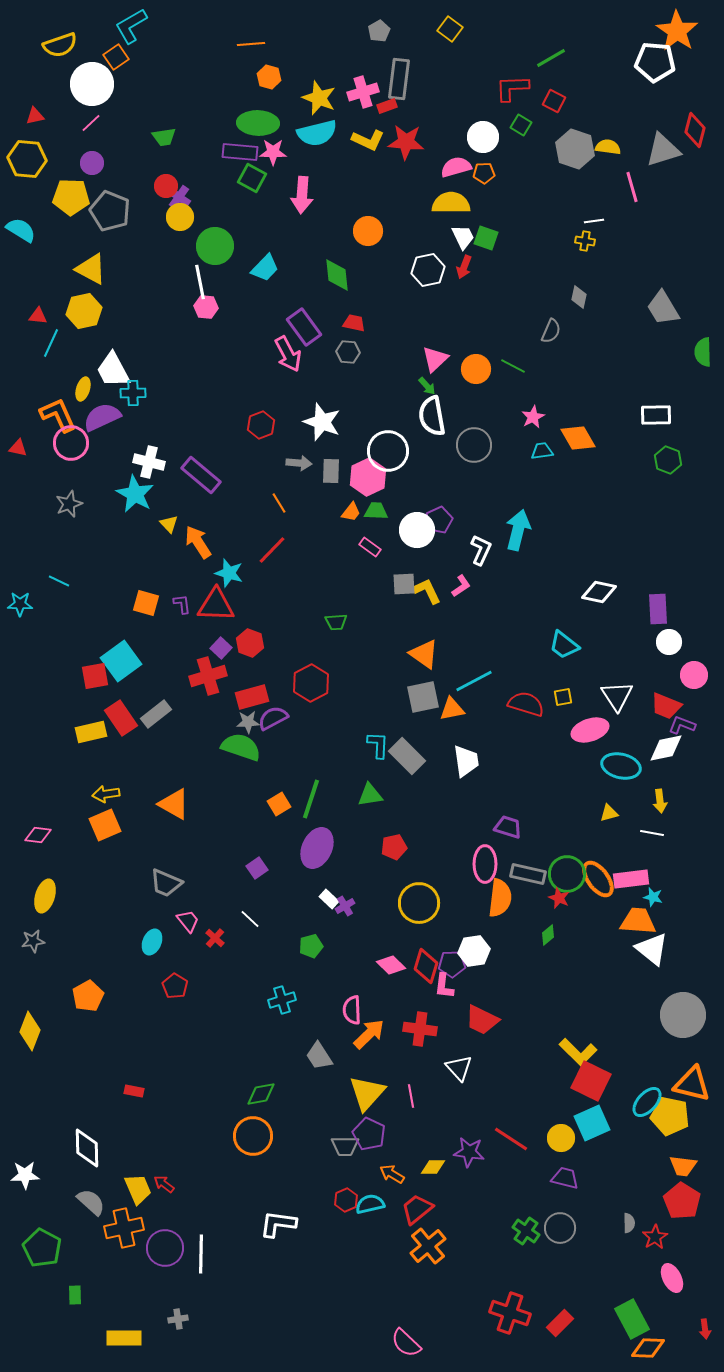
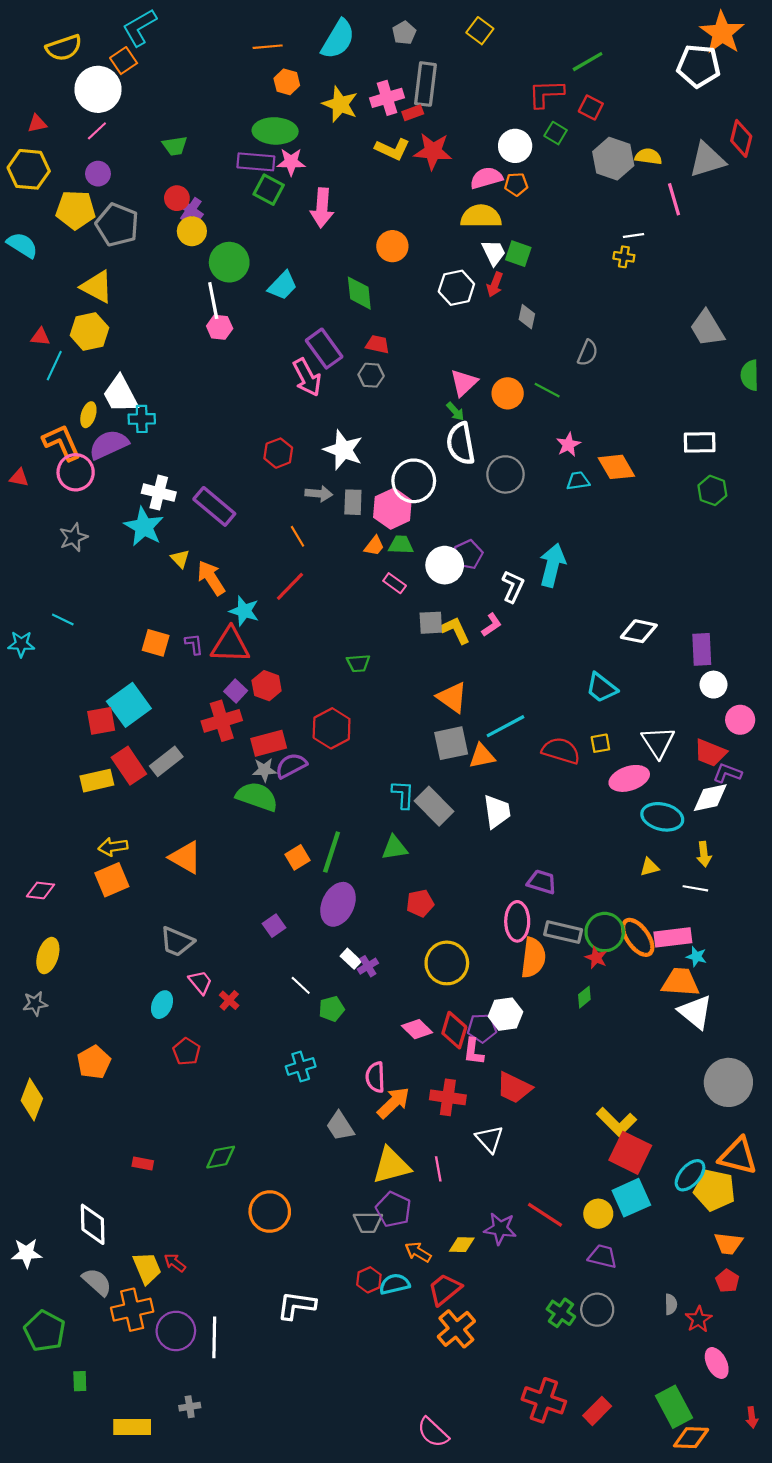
cyan semicircle: (317, 133) -> (338, 39), moved, turned -45
gray diamond: (579, 297) -> (527, 317), moved
white line: (250, 919) -> (301, 985), moved
yellow triangle: (367, 1093) -> (391, 1166), turned 33
green diamond: (261, 1094) -> (221, 1157), moved
red pentagon: (682, 1201) -> (727, 1281), size x0.6

